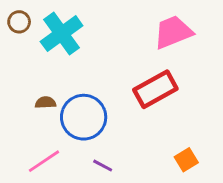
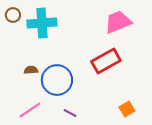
cyan cross: (62, 34) -> (42, 23), turned 32

